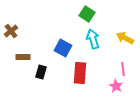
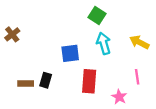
blue square: (63, 48) -> (70, 53), turned -36
brown rectangle: (23, 57) -> (26, 83), moved
pink star: (116, 86) -> (119, 97), moved

